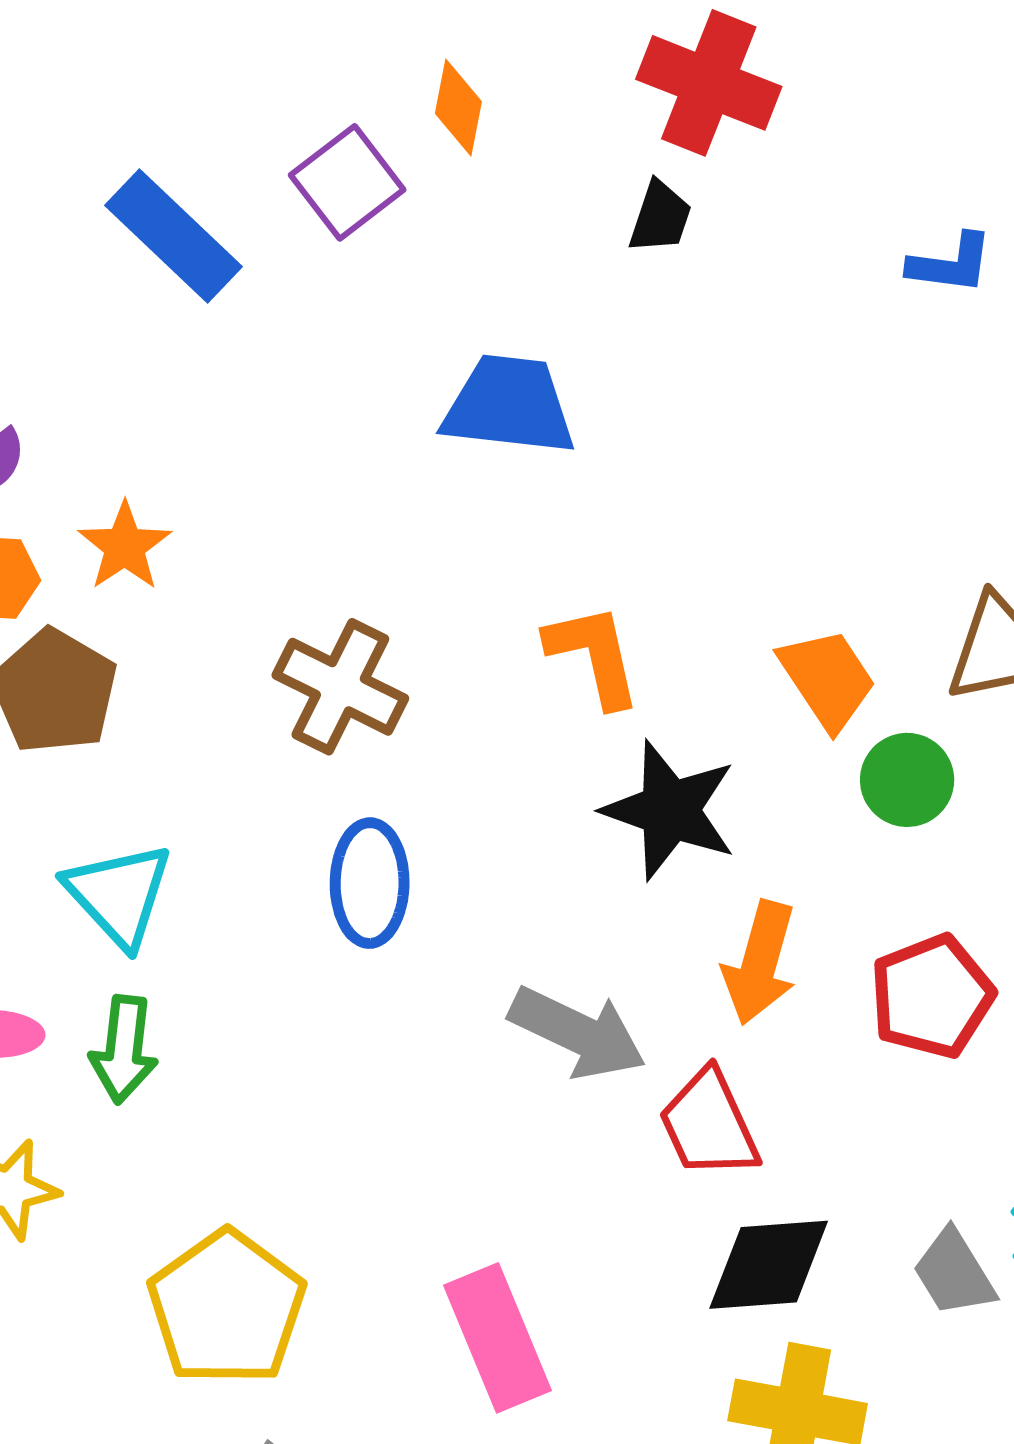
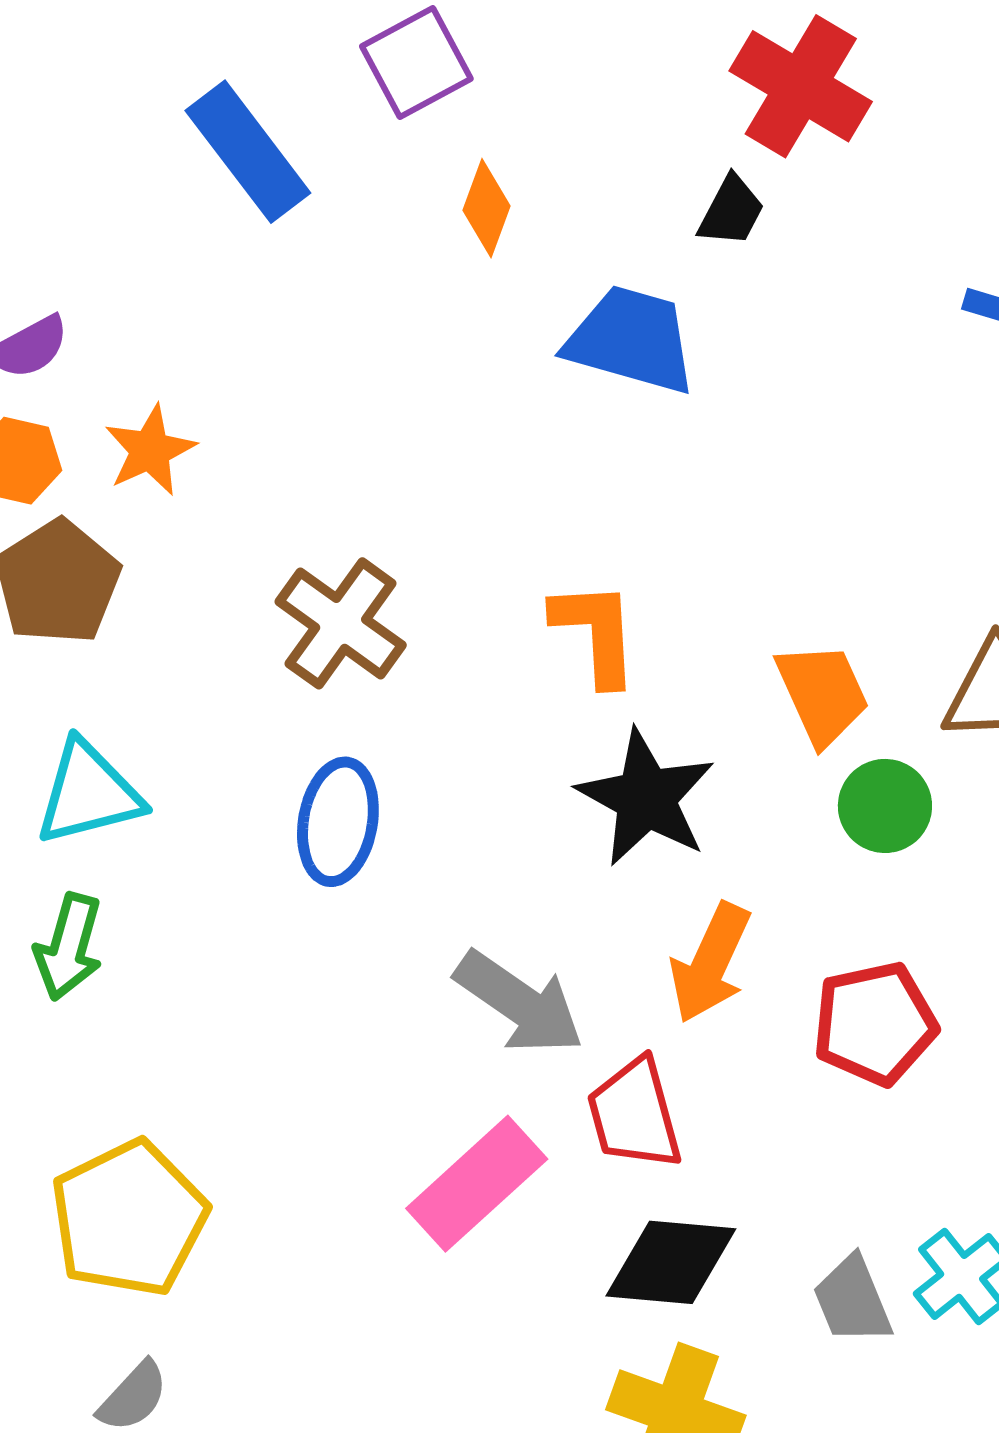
orange diamond: (458, 107) -> (486, 208), moved
purple square: (347, 182) -> (416, 62), moved
blue trapezoid: (509, 405) -> (631, 340), moved
cyan triangle: (119, 895) -> (89, 793), turned 49
pink rectangle: (498, 1338) -> (477, 1184), moved, turned 61

